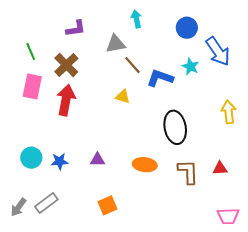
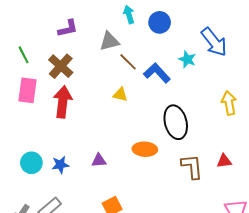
blue circle: (187, 28) -> (160, 22), moved
blue L-shape: (160, 78) -> (157, 73), turned 32
orange ellipse: (145, 165) -> (145, 149), moved

